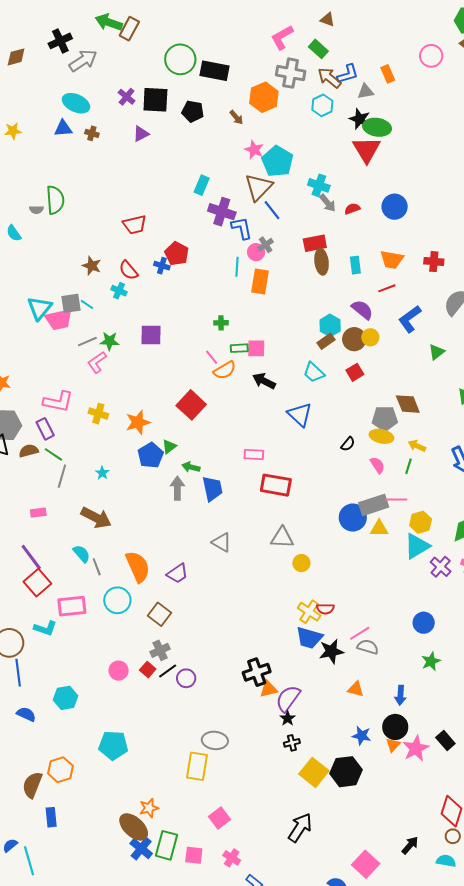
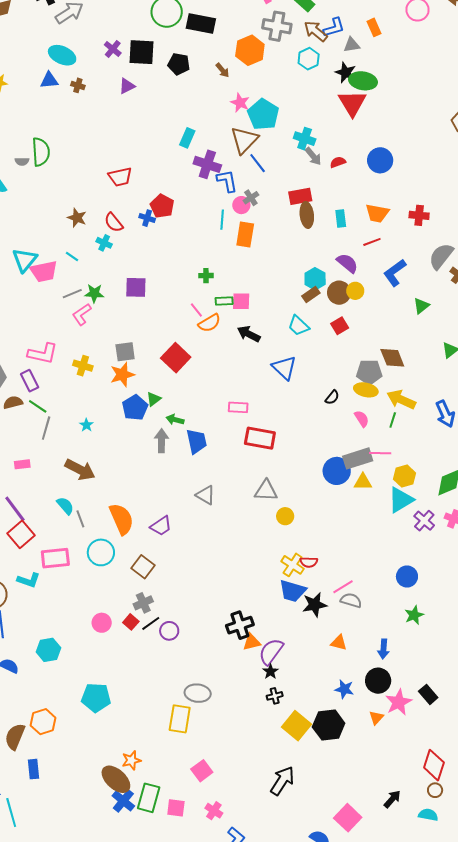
gray square: (71, 303) -> (125, 352), moved
yellow arrow: (417, 446) -> (401, 400), size x1.6
orange triangle: (393, 745) -> (376, 718), moved

